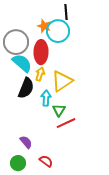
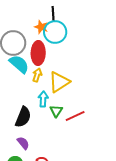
black line: (66, 12) -> (53, 14), moved
black semicircle: (26, 88) -> (23, 117), moved
red line: (66, 123) -> (75, 116), moved

